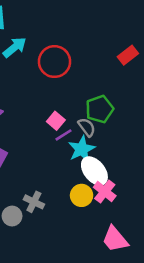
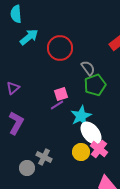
pink square: (56, 121) -> (61, 94), turned 32
gray semicircle: (87, 127) -> (88, 68), moved
purple line: (64, 135) -> (57, 105), moved

